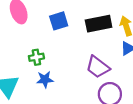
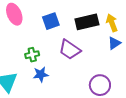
purple trapezoid: (98, 67) -> (70, 50), moved

